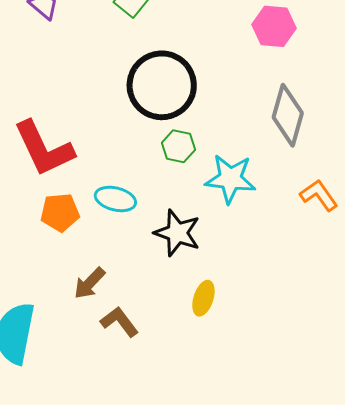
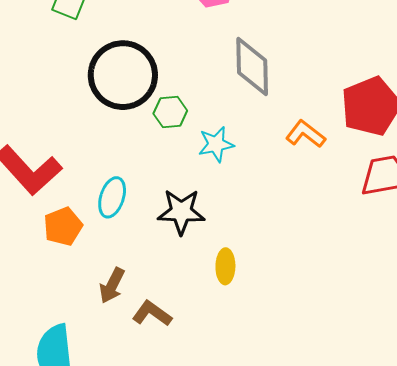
green hexagon: (178, 146) -> (170, 112), moved
cyan star: (230, 179) -> (216, 144), size x0.7
cyan ellipse: (115, 199) -> (112, 197), turned -69

